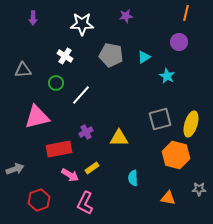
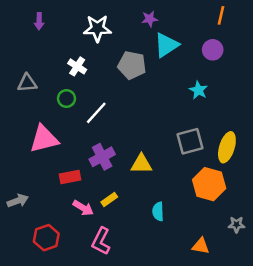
cyan triangle: (144, 57) -> (166, 45), moved, size x1.6
purple cross: (86, 132) -> (102, 157), size x1.5
red rectangle: (59, 149) -> (70, 177), size x0.7
orange triangle: (168, 198) -> (201, 246), moved

